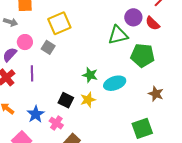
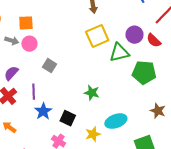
yellow square: (59, 23) -> (97, 36), moved
pink circle: (25, 42) -> (29, 44), moved
cyan ellipse: (115, 83) -> (116, 121), moved
yellow star: (88, 100) -> (93, 134), moved
blue star: (36, 114) -> (43, 111), moved

